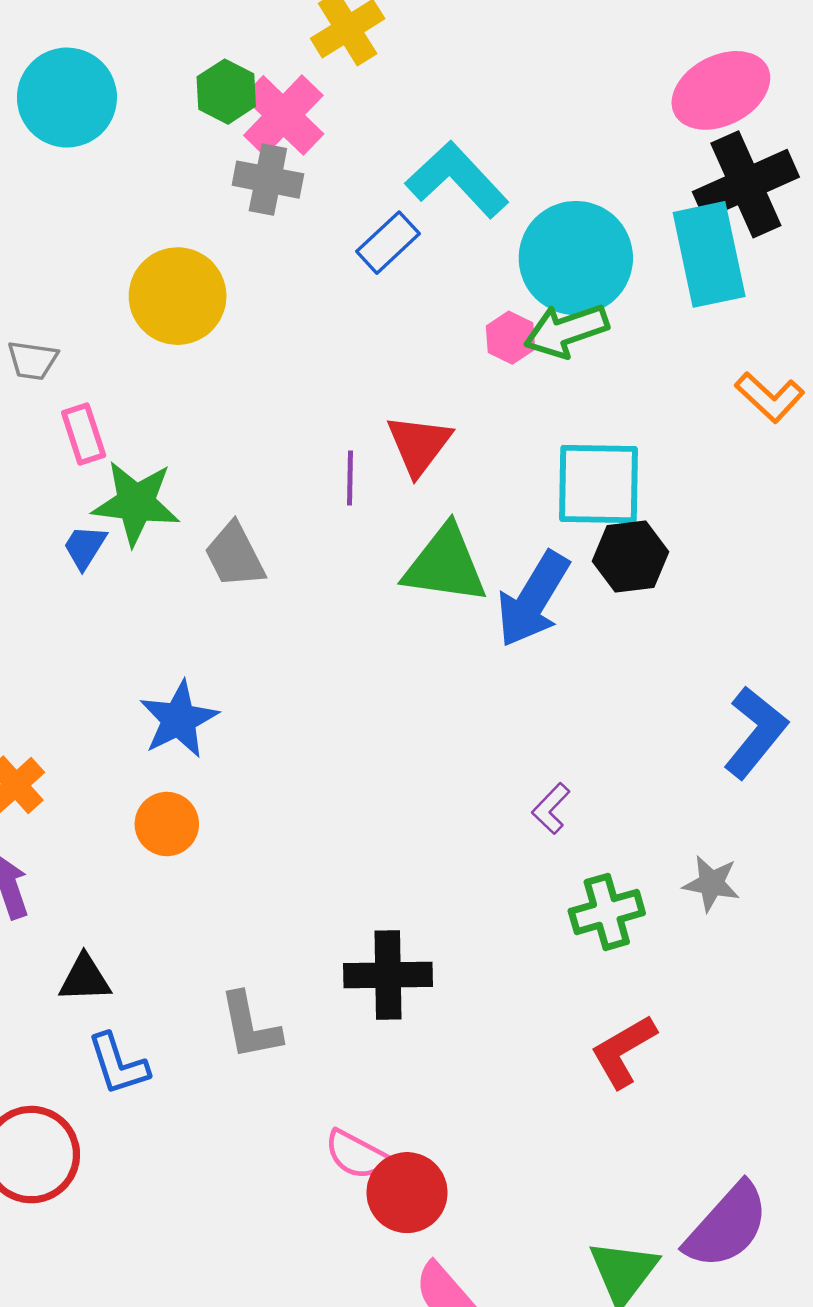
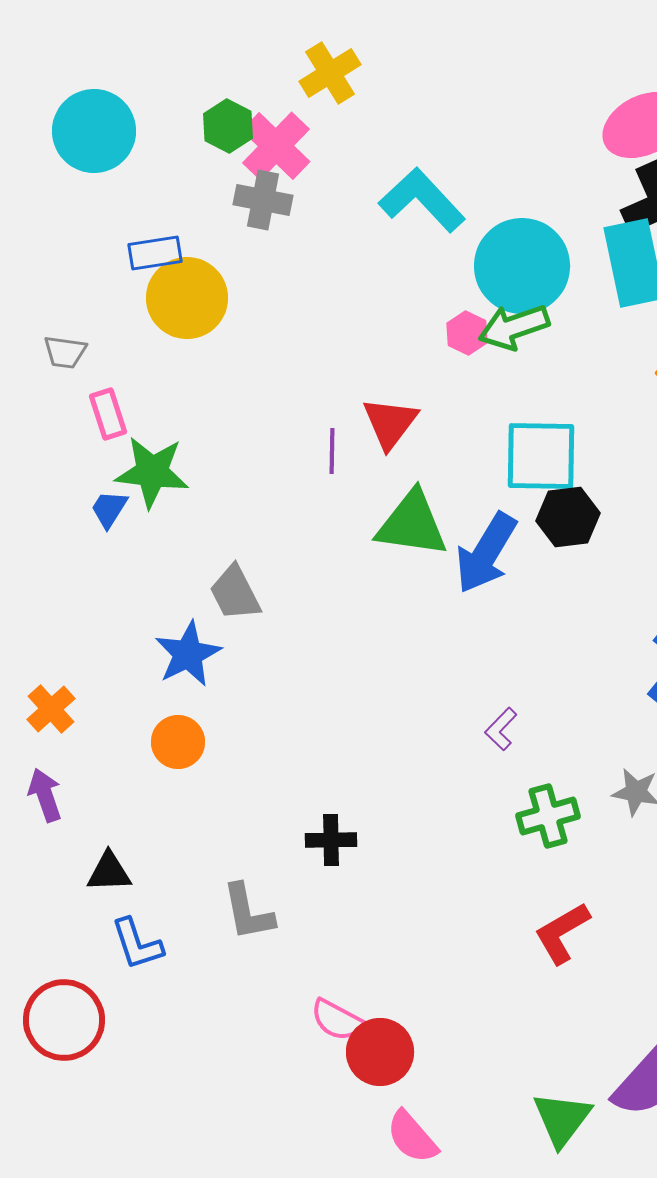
blue rectangle: (388, 243) -> (155, 253), moved, turned 34
gray trapezoid: (235, 555) -> (235, 593), moved
black cross: (388, 975) -> (331, 840), moved, size x0.7

